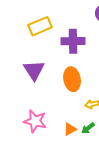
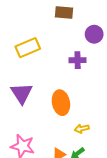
purple cross: (73, 41) -> (78, 60), moved, size x0.7

